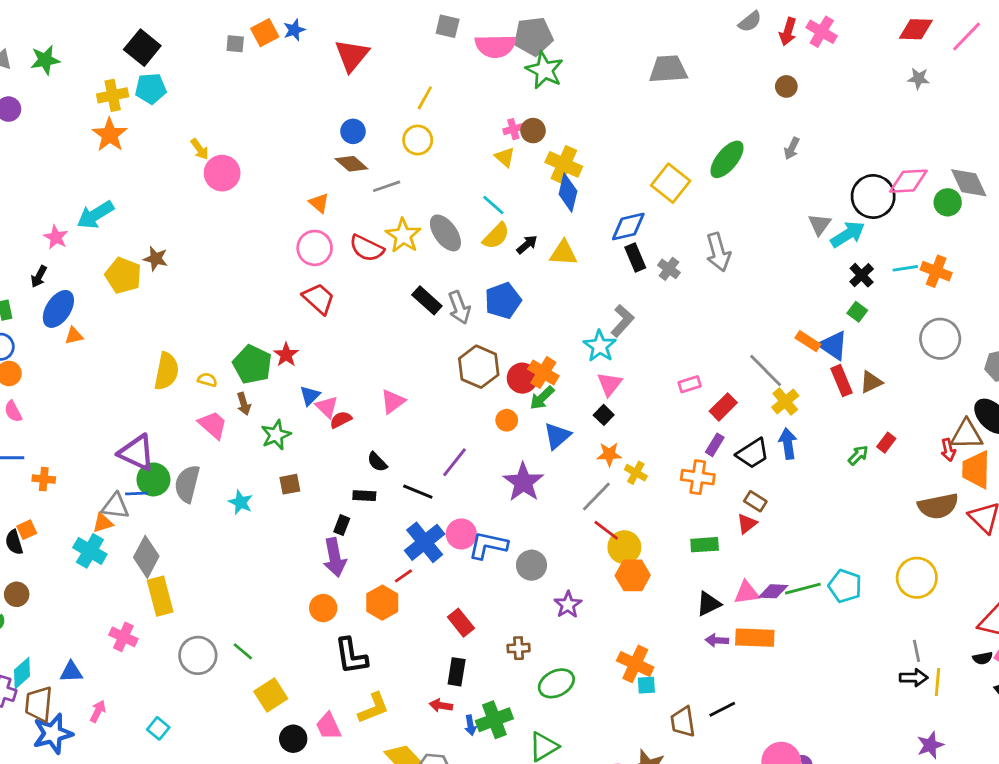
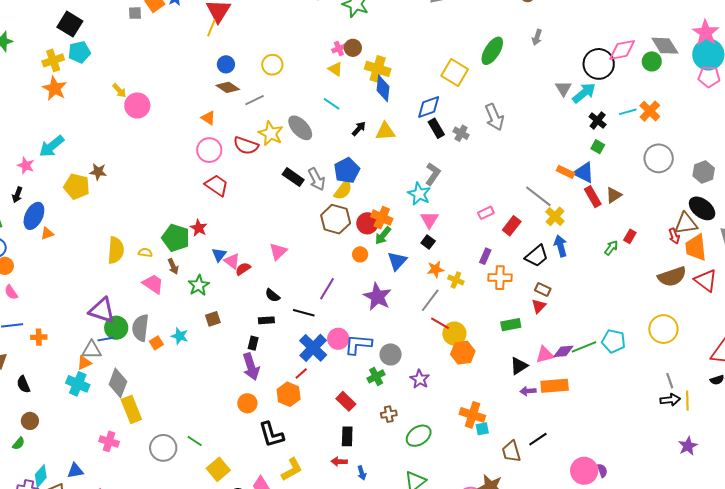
yellow line: (425, 98) -> (211, 28), moved
yellow semicircle: (496, 236) -> (343, 190), moved
orange cross: (936, 271) -> (650, 111), turned 30
purple rectangle: (715, 445) -> (485, 256), moved
orange square: (27, 530) -> (156, 343), moved
green cross: (494, 720) -> (376, 376), moved, size x0.7

